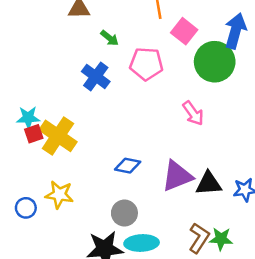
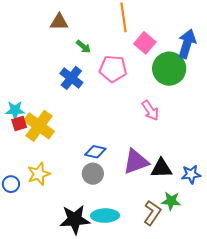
yellow star: (59, 195) -> (39, 174), turned -30
gray circle: (124, 213) -> (93, 174), moved
green star: (221, 239) -> (171, 201), moved

